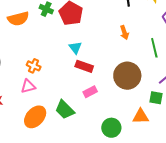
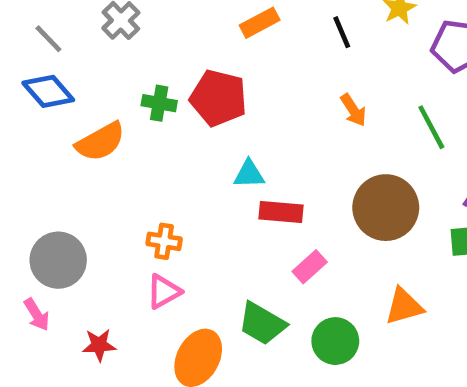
cyan triangle: (75, 48) -> (249, 174), turned -40
orange triangle: (141, 116) -> (404, 306), moved
green circle: (111, 128) -> (335, 341), moved

